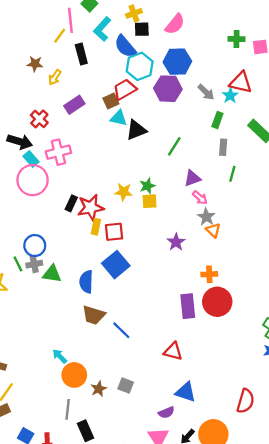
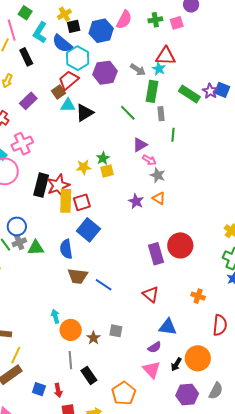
pink semicircle: (175, 24) -> (124, 20), moved
blue hexagon: (177, 62) -> (101, 31), moved
green rectangle: (217, 120) -> (152, 91), size x1.5
green line: (174, 146) -> (128, 113), moved, turned -66
black rectangle: (71, 203) -> (41, 185), size x1.6
yellow rectangle: (96, 227) -> (66, 201), size x1.6
orange triangle: (213, 230) -> (159, 198), moved
orange cross: (209, 274) -> (198, 296), moved, turned 32
red triangle: (173, 351) -> (151, 294), turned 36
cyan arrow: (60, 356) -> (55, 316), turned 40

